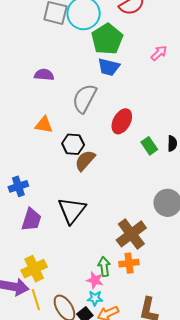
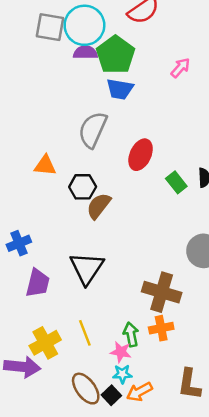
purple semicircle: (44, 75) -> (85, 52), moved
brown cross: (131, 234) -> (162, 292), turned -32
yellow line: (36, 300) -> (85, 333), moved

